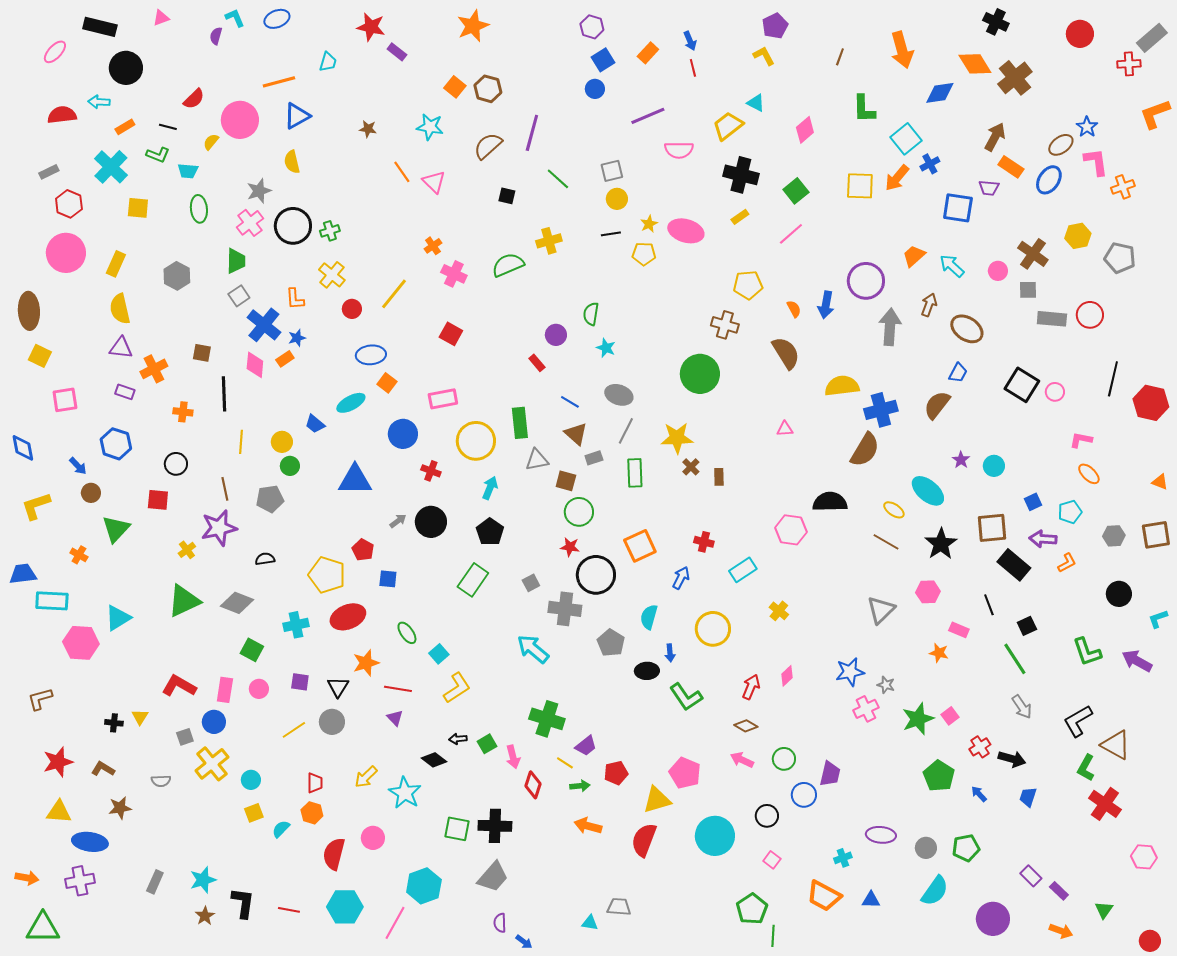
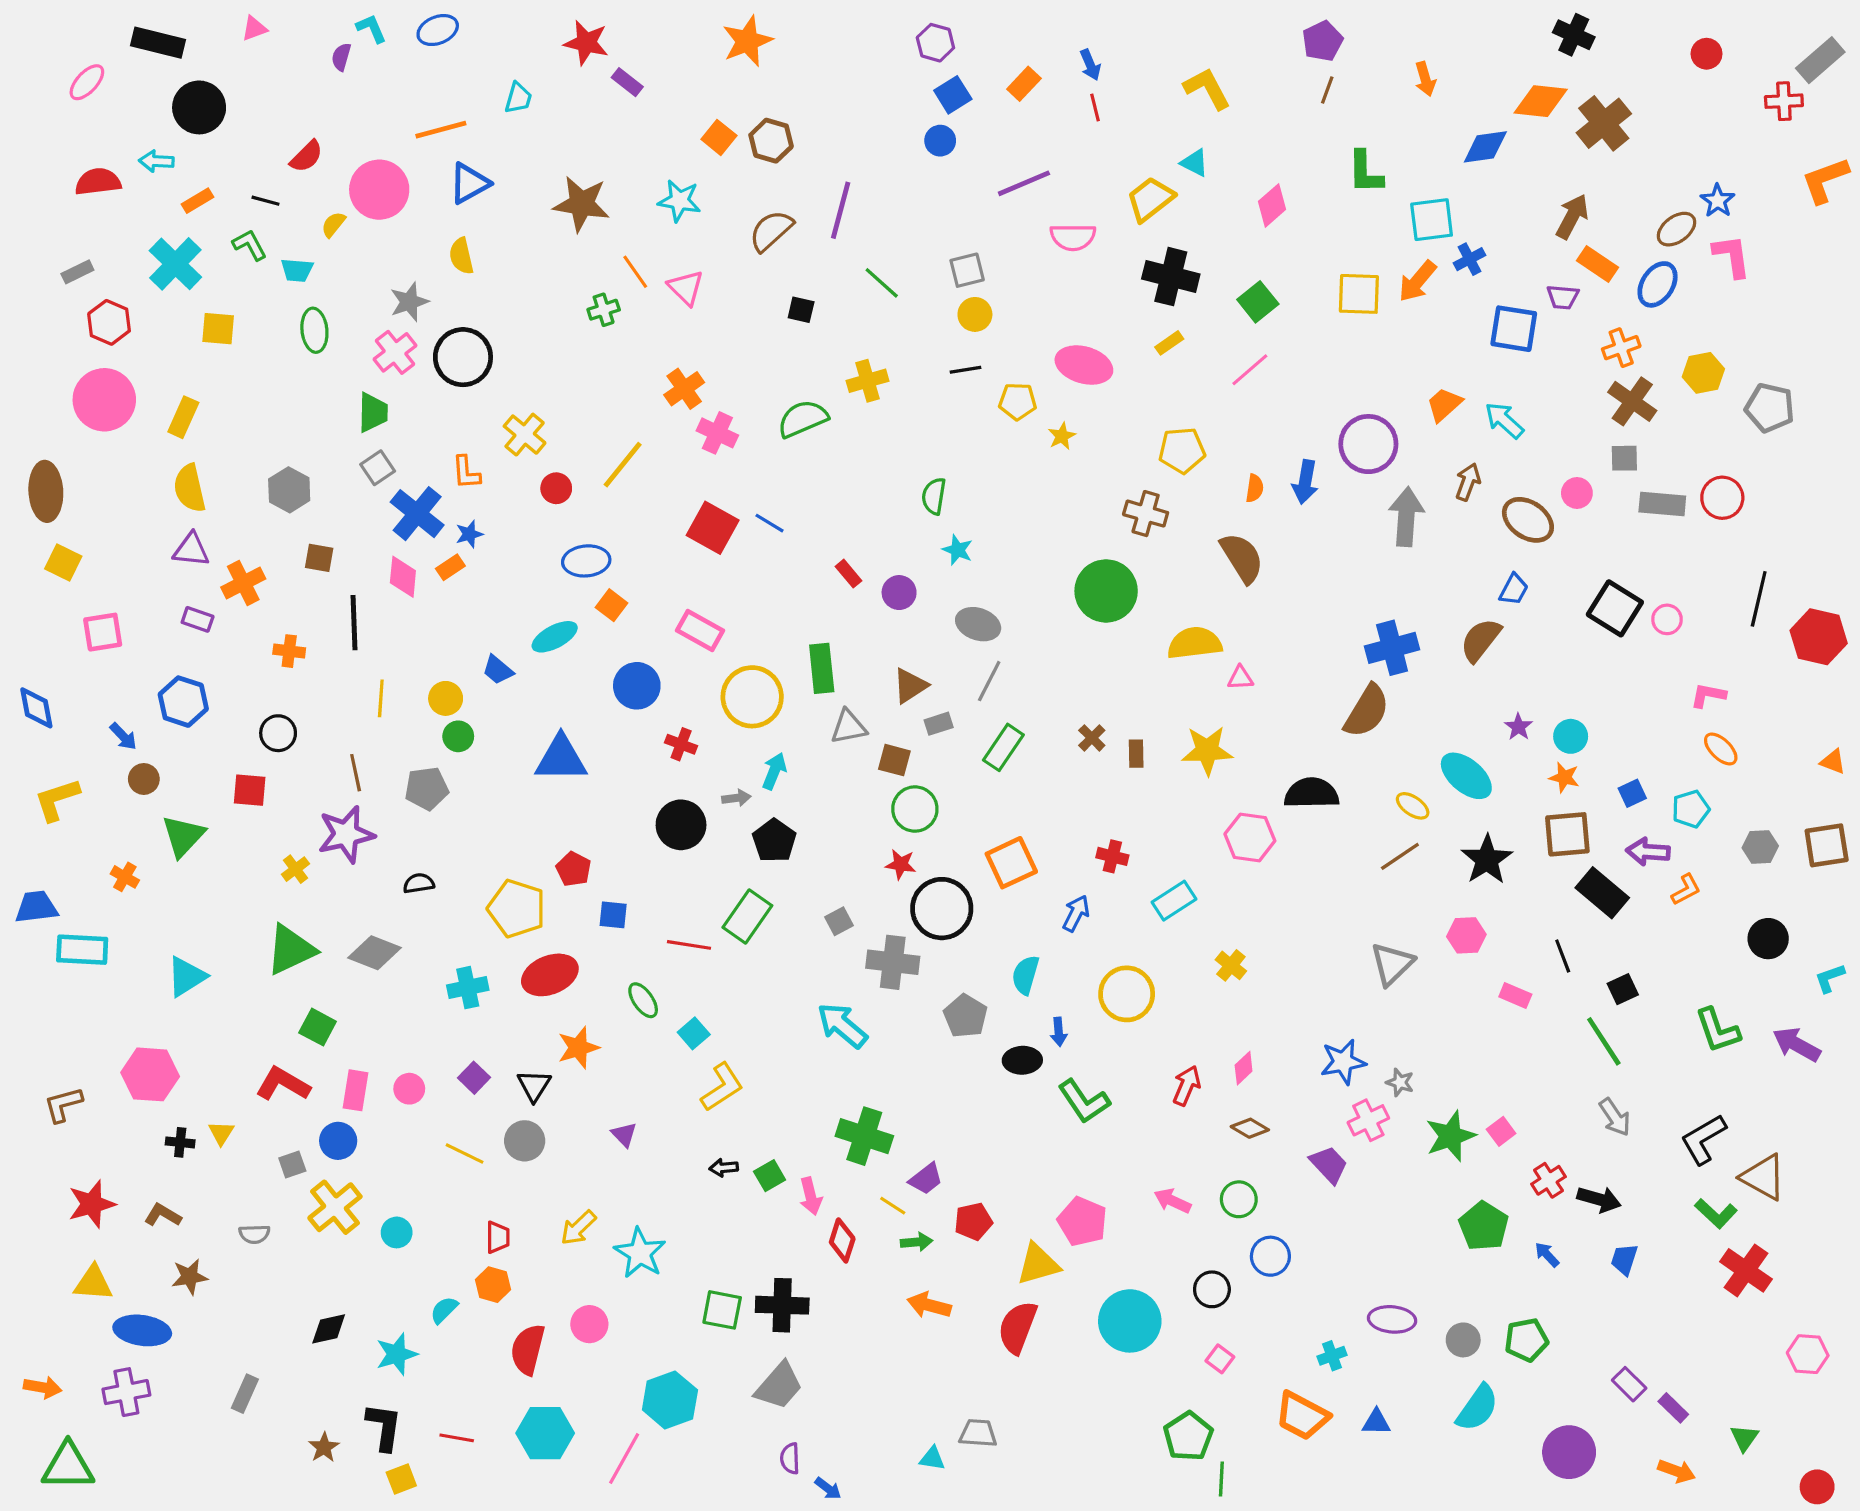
purple pentagon: (775, 26) -> (1323, 41), moved
red circle: (1080, 34) -> (1707, 54), size x0.7
orange arrow: (902, 50) -> (1425, 79), size x0.6
yellow L-shape: (764, 56) -> (1207, 88), size x1.4
orange diamond: (975, 64) -> (1541, 101), turned -52
brown star: (368, 129) -> (581, 204), size x2.0
cyan square: (906, 139) -> (1432, 220), turned 32
green L-shape: (158, 155) -> (250, 245), turned -140
orange cross: (1123, 187) -> (1621, 348), moved
yellow star: (649, 224) -> (1062, 436), moved
green cross: (330, 231) -> (604, 310), moved
orange cross: (433, 246) -> (684, 389), size x1.4
pink circle: (998, 271) -> (1577, 493), moved
gray hexagon: (177, 276) -> (289, 490), moved
orange semicircle: (794, 309) -> (1255, 488), turned 36
red square: (451, 334) -> (713, 528), size x1.4
purple circle: (556, 335) -> (899, 593), moved
yellow semicircle: (842, 386) -> (1195, 643), moved
pink rectangle: (443, 399) -> (700, 630), turned 40
blue line: (570, 402) -> (770, 523), moved
brown triangle: (576, 434) -> (910, 686), turned 45
yellow star: (677, 438) -> (1207, 751), moved
green rectangle: (635, 473) -> (1003, 747), turned 36
gray arrow: (398, 521) -> (736, 798), moved, turned 30
brown line: (886, 542) -> (1400, 856), turned -64
pink hexagon: (81, 643) -> (150, 1074), moved
green square: (252, 650) -> (318, 1027), moved
orange star: (939, 653) -> (1564, 777), moved
purple square: (300, 682) -> (474, 1078), turned 36
red line: (398, 689) -> (689, 945), moved
brown diamond: (746, 726) -> (1250, 1128), moved
yellow line: (294, 730) -> (465, 1153), turned 60
black diamond: (434, 760) -> (329, 1329), moved, turned -50
green L-shape: (1086, 768) -> (1716, 1214), turned -76
purple trapezoid: (830, 774) -> (1329, 1165), moved, turned -56
yellow square: (254, 813) -> (401, 1479), moved
cyan star: (203, 880) -> (397, 1354), moved

